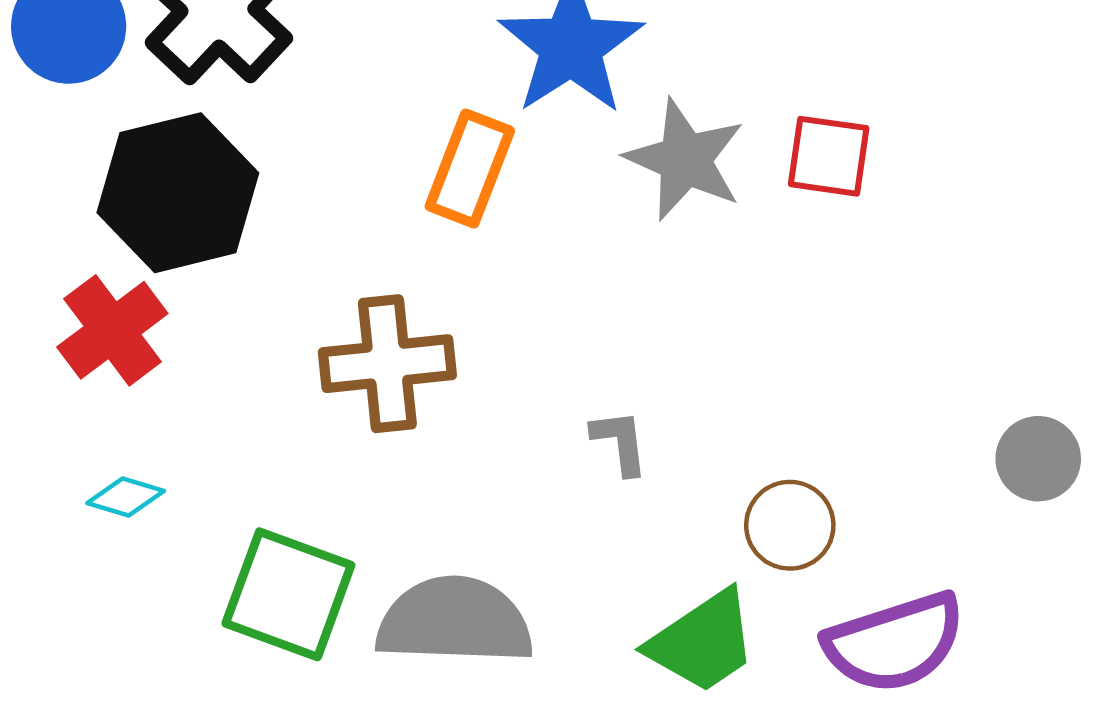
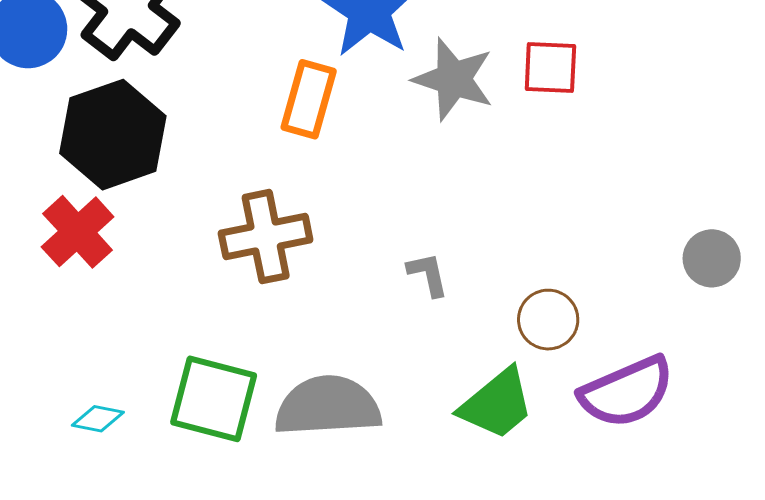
cyan diamond: (126, 497) -> (98, 419), moved

